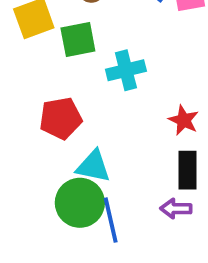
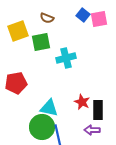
red pentagon: (61, 118) -> (16, 83), moved
red star: (184, 120) -> (82, 102), moved

